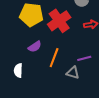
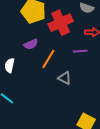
purple line: (84, 58) -> (80, 51), moved

